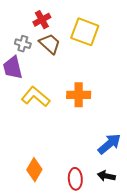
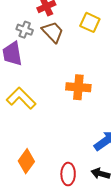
yellow square: (85, 32) -> (90, 22), size x0.7
yellow L-shape: (36, 97) -> (21, 98), moved

